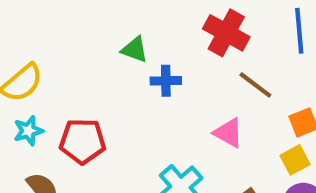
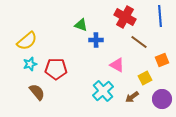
pink triangle: (228, 133) -> (117, 65), moved
yellow square: (295, 160) -> (145, 78), moved

